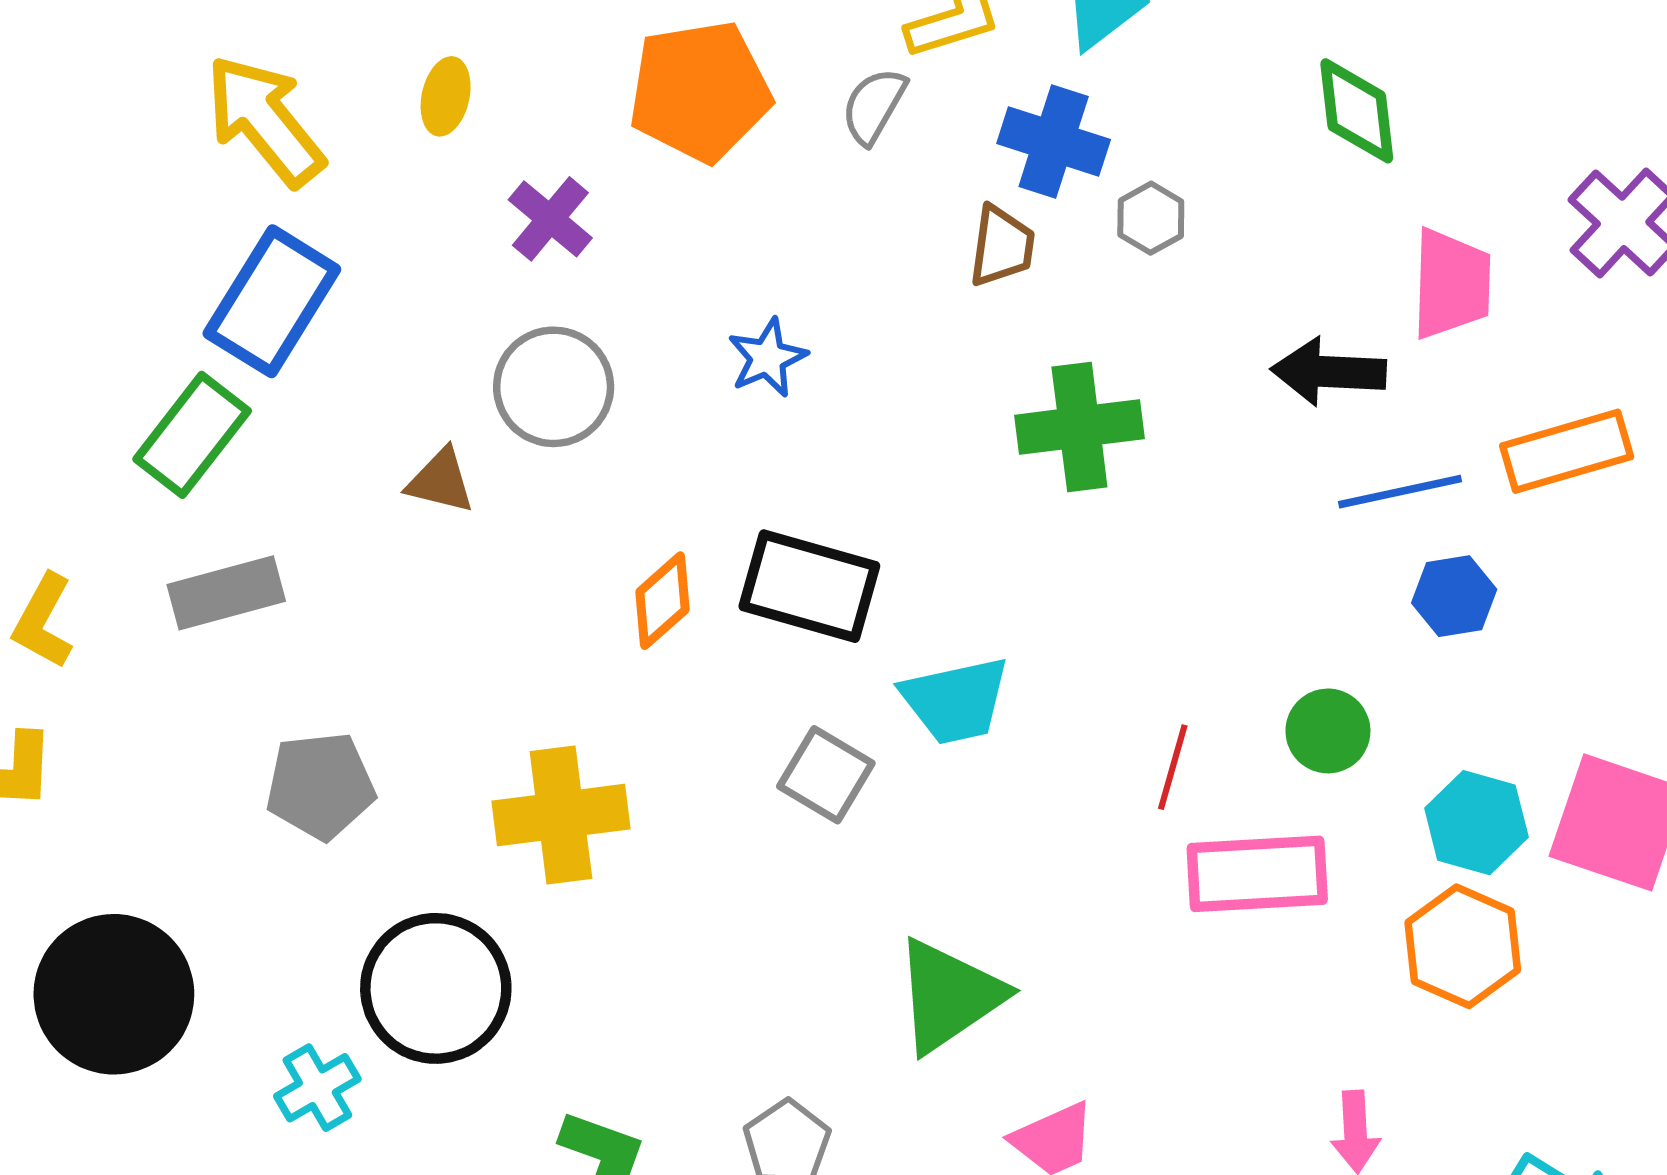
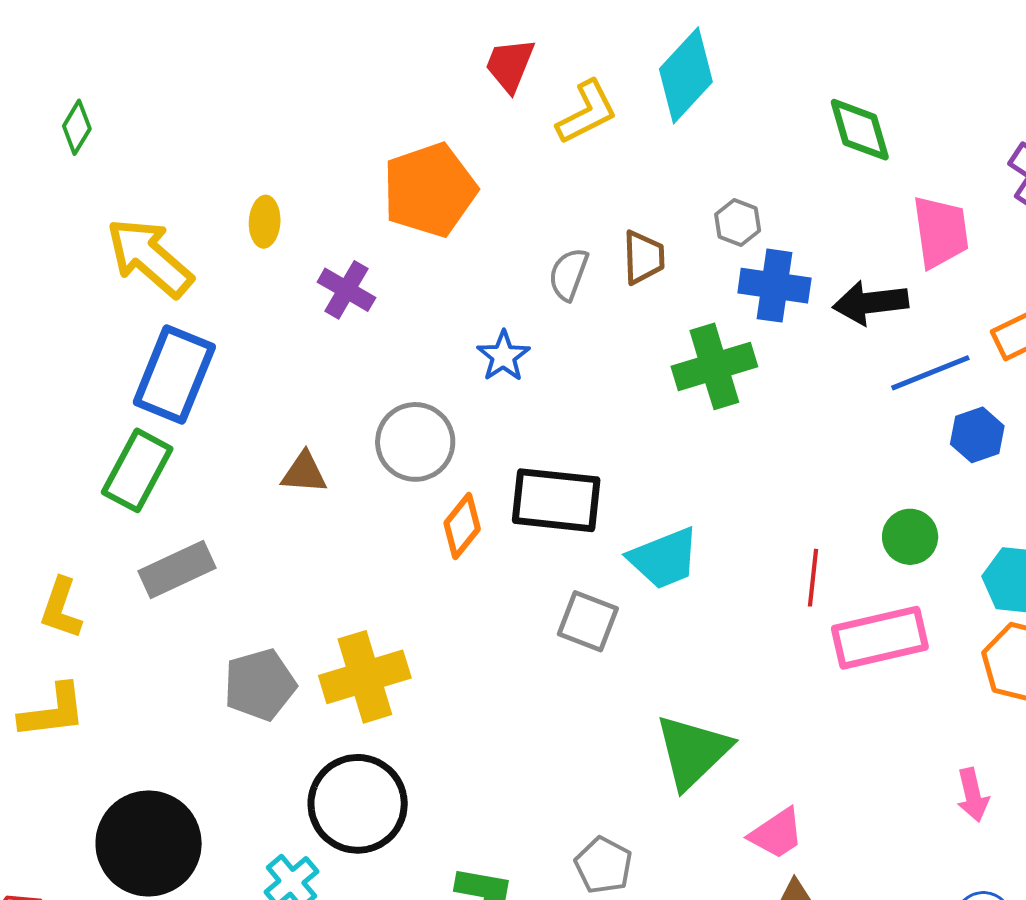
gray semicircle: (874, 106) -> (569, 274), moved
blue cross: (1054, 142) -> (774, 286), moved
gray circle: (554, 387) -> (415, 442), moved
yellow cross: (561, 815) -> (365, 677), moved

